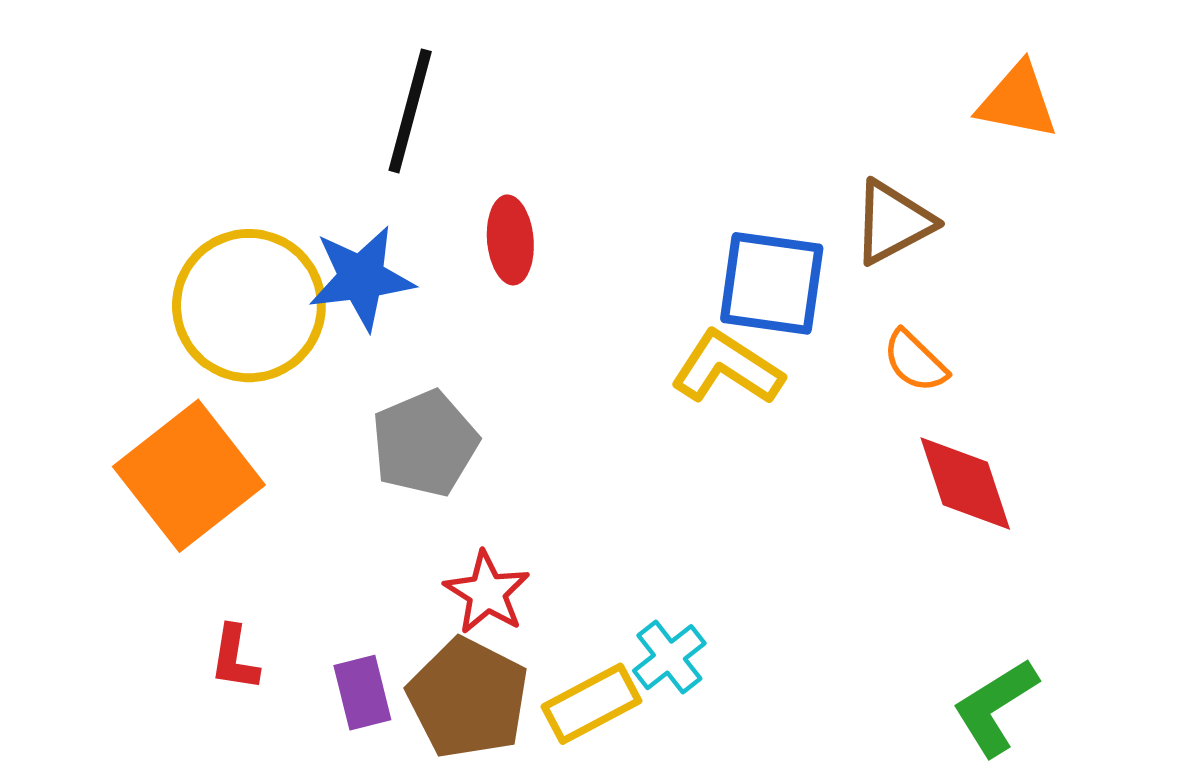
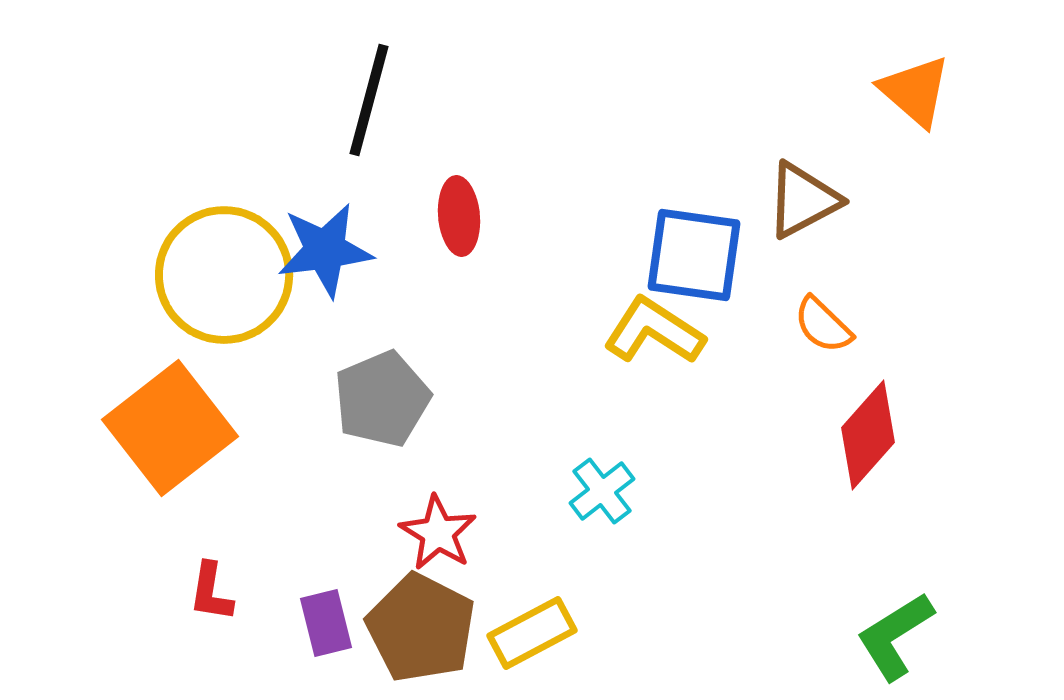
orange triangle: (1017, 101) -> (915, 91), turned 30
red diamond: (965, 484) -> (868, 435), turned 60
cyan cross: (669, 657) -> (602, 491), moved

